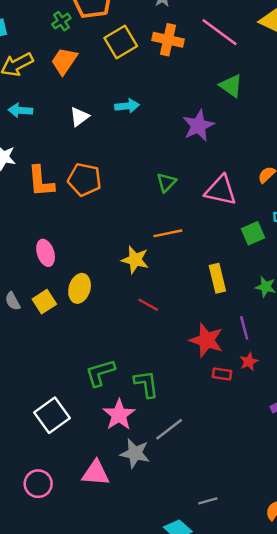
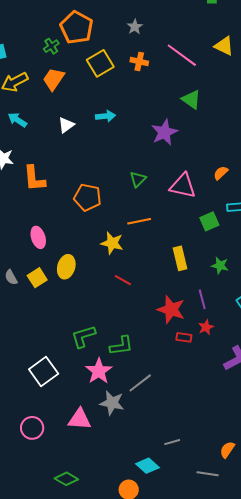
orange cross: (168, 40) -> (139, 61), size x0.7
cyan arrow: (20, 110) -> (17, 120), turned 30
orange pentagon: (85, 180) -> (87, 197), moved
green L-shape: (146, 384) -> (121, 346), turned 90

